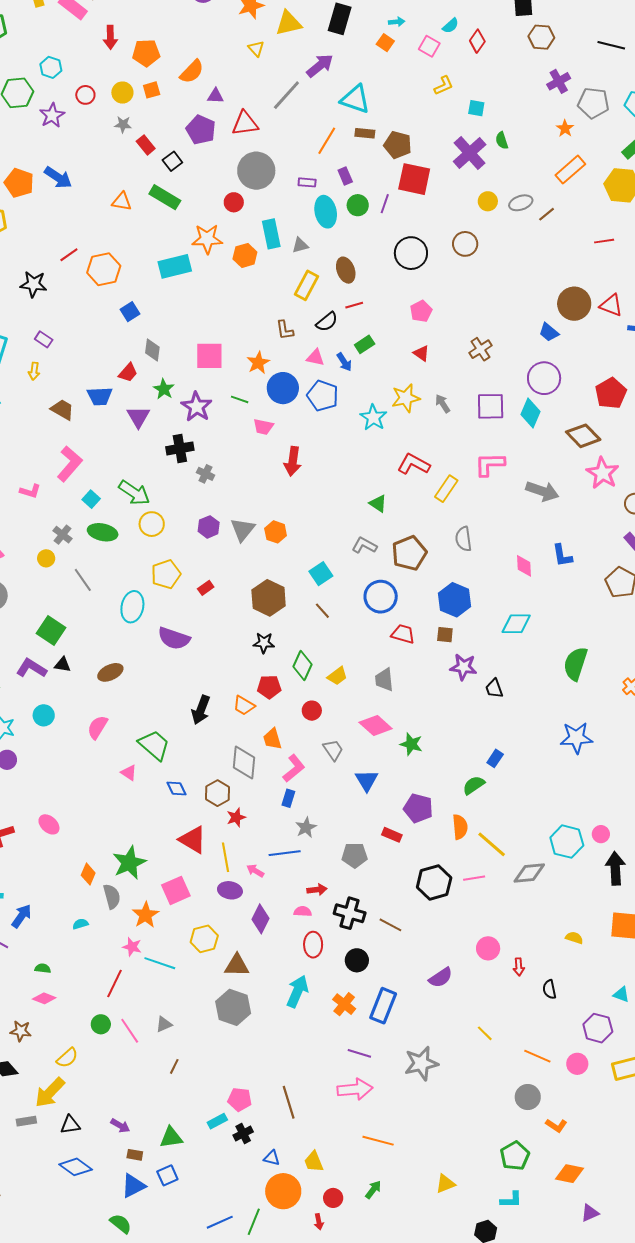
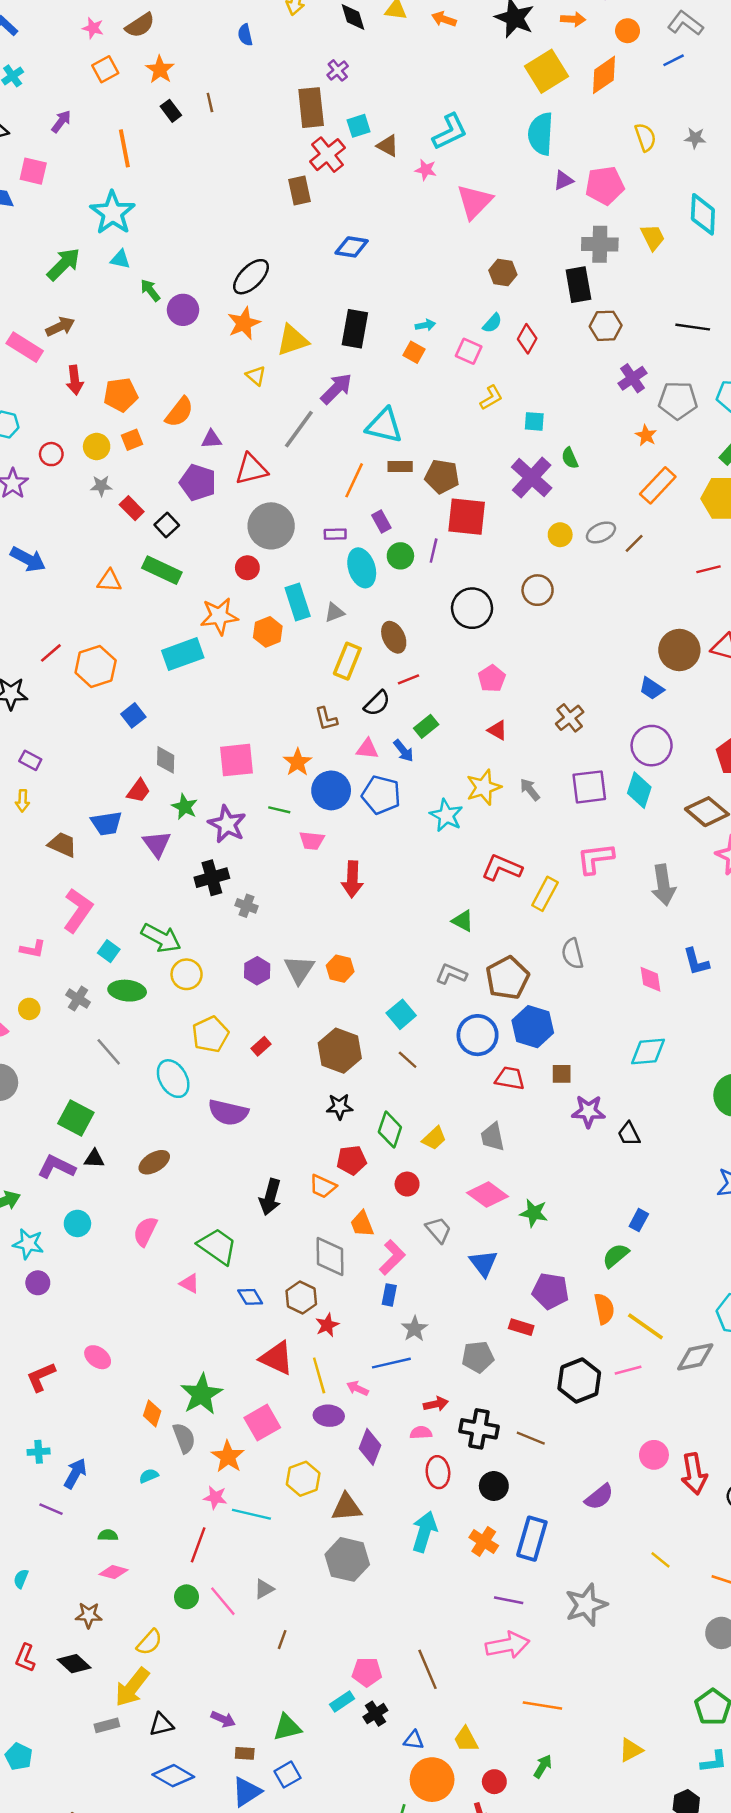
gray arrow: (542, 491) -> (663, 885), turned 68
yellow circle: (46, 558) -> (29, 1009), moved
blue hexagon: (455, 600) -> (533, 1027), moved
cyan ellipse: (132, 607) -> (173, 1079), turned -36
red arrow: (519, 967) -> (694, 1474), size x1.8

